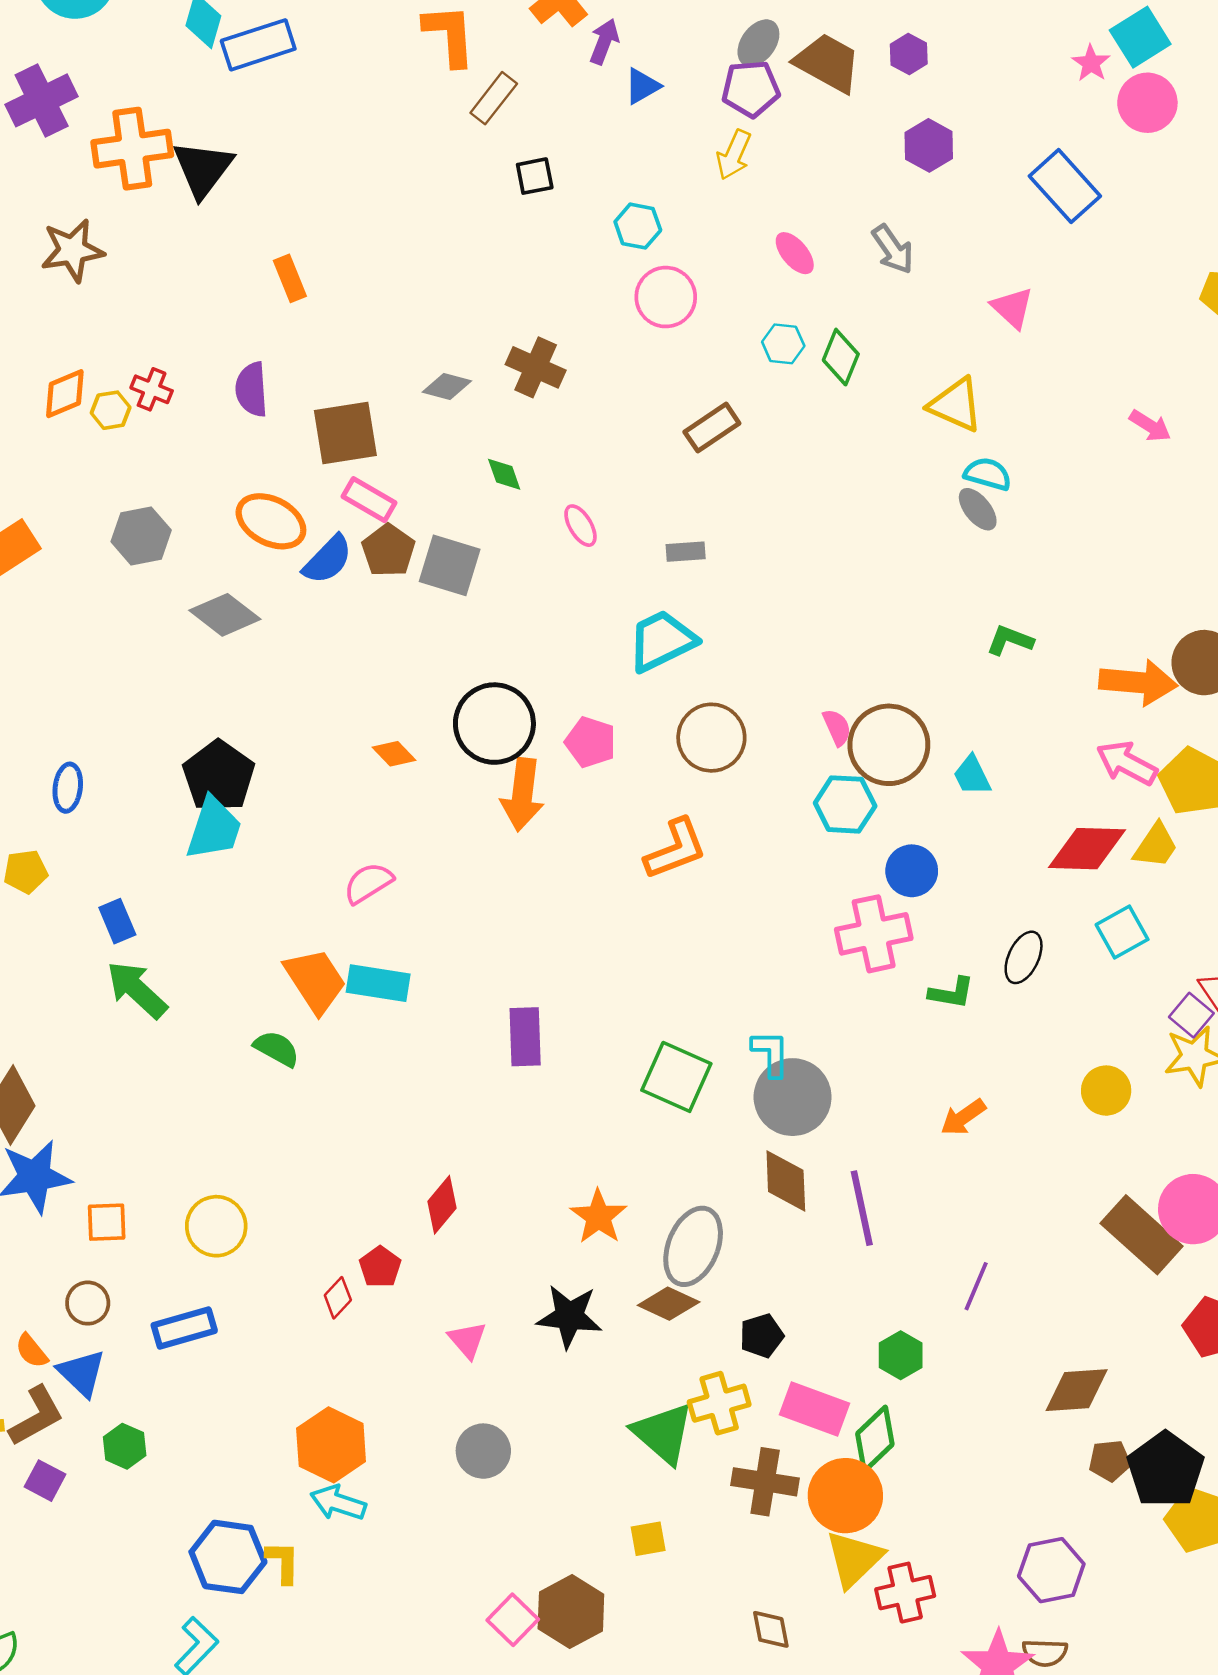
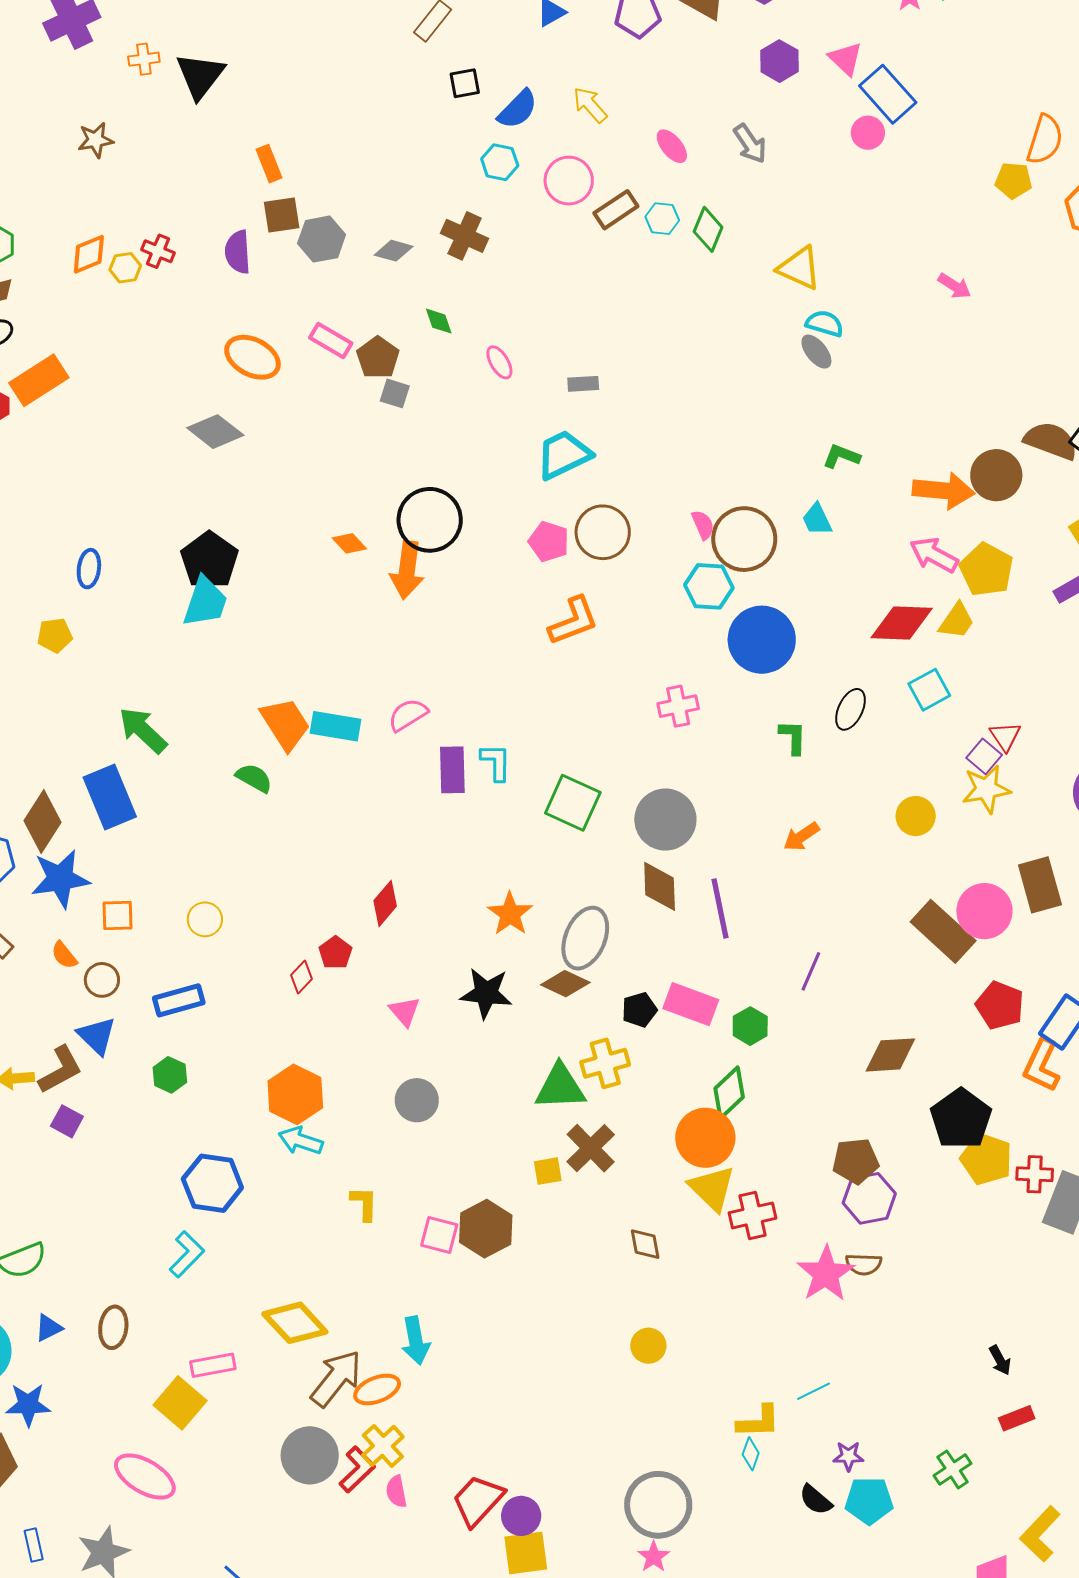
pink circle: (1147, 103) -> (868, 133), moved, size x0.7
orange cross: (132, 149) -> (144, 59), size x0.5
yellow arrow: (734, 155) -> (590, 105), moved, turned 114
cyan hexagon: (638, 226) -> (500, 162), moved
brown star: (72, 250) -> (96, 140), size x0.7
pink triangle: (1012, 308) -> (846, 59), moved
brown rectangle: (712, 428) -> (616, 210), moved
brown square: (345, 433) -> (282, 215), moved, size x0.7
gray hexagon: (141, 536) -> (322, 239), moved
brown pentagon: (388, 550) -> (378, 358), moved
blue semicircle: (328, 560) -> (518, 109), moved
gray square: (450, 565) -> (395, 393), size x0.6
pink pentagon: (591, 742) -> (549, 541), moved
cyan trapezoid: (972, 775) -> (817, 519), moved
orange arrow: (522, 795) -> (407, 570), moved
blue circle: (912, 871) -> (762, 640), size x1.6
pink semicircle: (368, 883) -> (408, 715), moved
blue rectangle: (117, 921) -> (110, 797), moved, size x1.8
pink cross: (874, 934) -> (678, 706), moved, size x0.7
green L-shape: (951, 993) -> (793, 737), turned -99
cyan L-shape: (771, 1054) -> (496, 762), moved
yellow circle: (216, 1226) -> (205, 919), size x0.7
orange semicircle: (32, 1351) -> (64, 955), moved
pink rectangle: (815, 1409) -> (691, 1004), moved
green triangle: (663, 1433) -> (560, 1087), turned -44
green hexagon: (125, 1446) -> (170, 1075), moved
brown pentagon: (1110, 1461) -> (856, 1161), moved, size x1.4
brown cross: (765, 1482) -> (591, 1148), moved, turned 36
yellow triangle: (854, 1559) -> (712, 1188), turned -32
yellow L-shape: (283, 1562) -> (364, 1204), moved
pink square: (513, 1620) -> (439, 1235), turned -30

